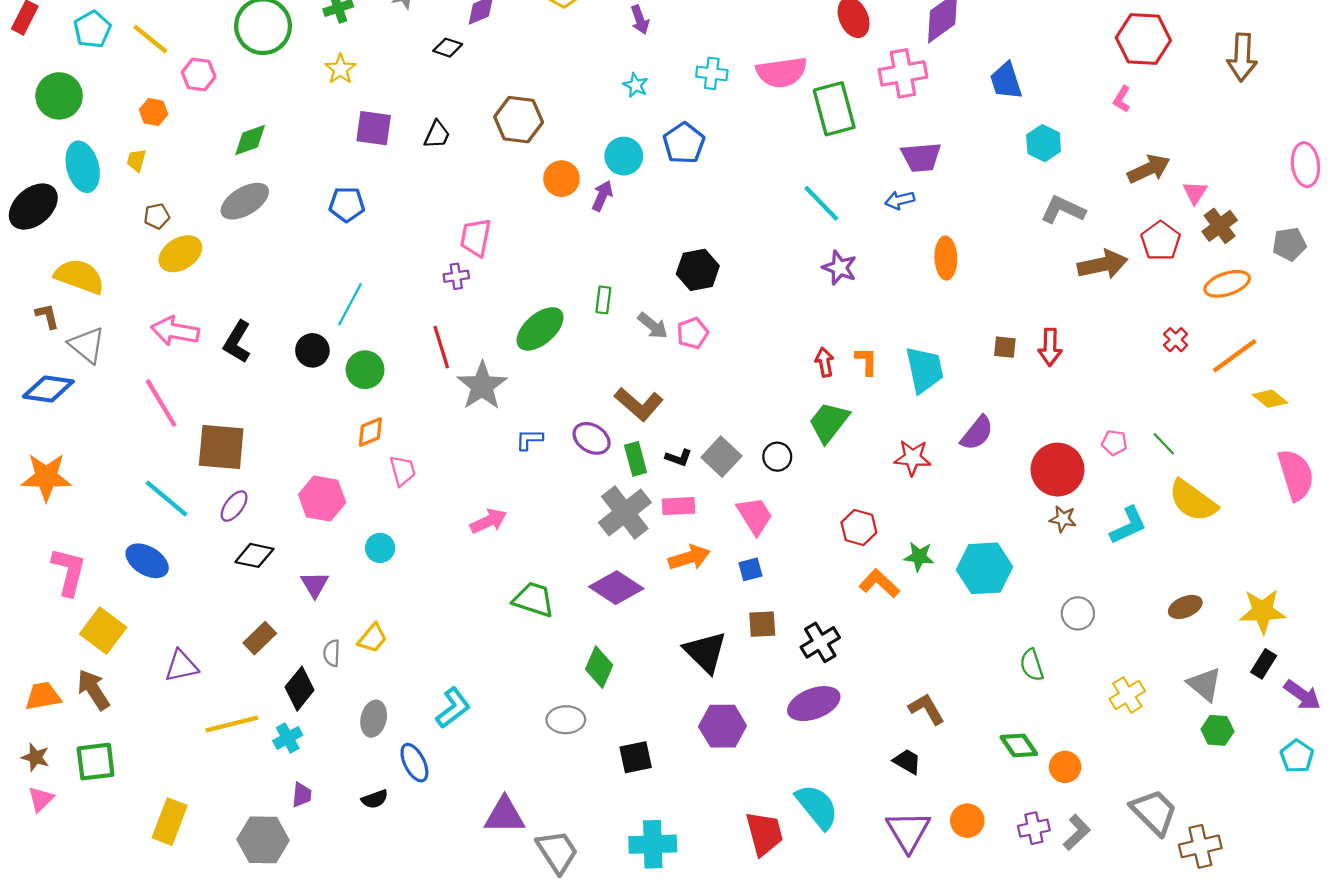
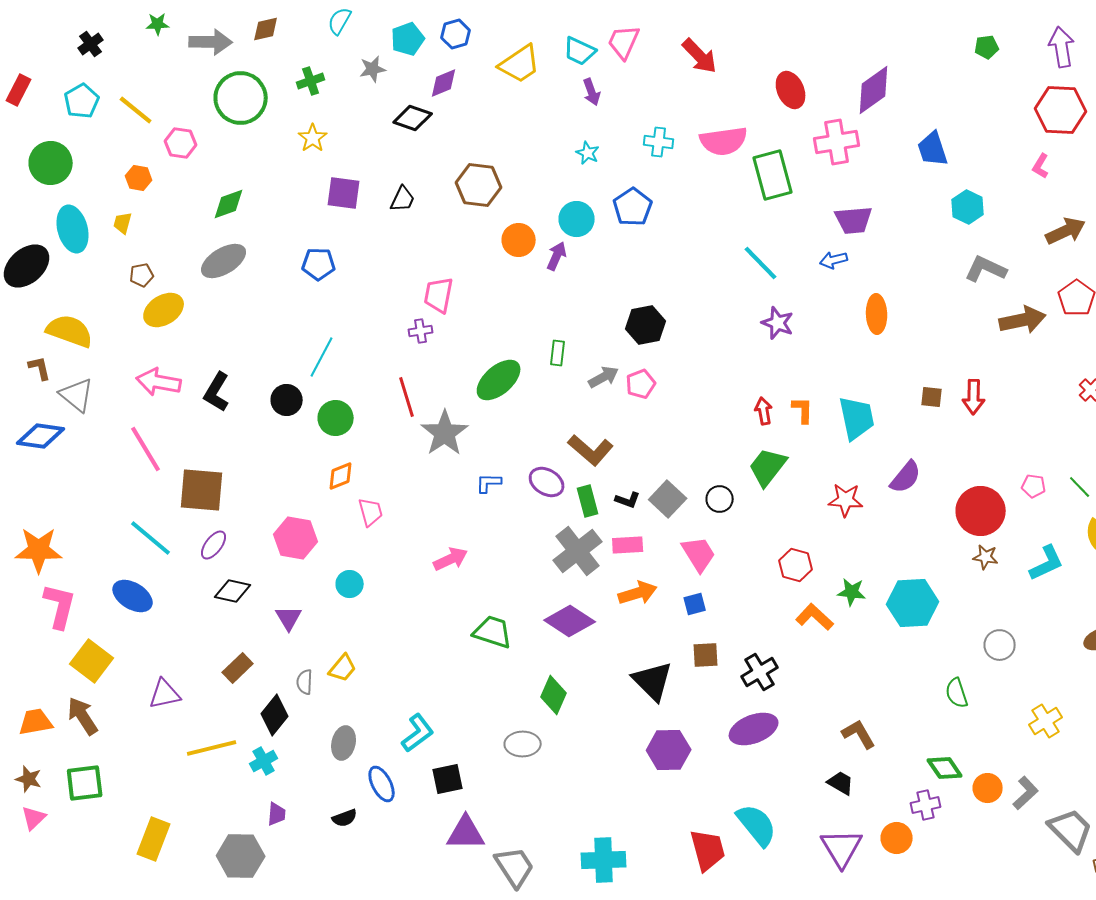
black diamond: (448, 48) -> (413, 118), size x1.4
gray arrow: (653, 326) -> (604, 377), turned -68
orange star: (46, 477) -> (39, 550), moved
black square: (636, 757) -> (448, 779), moved
purple cross: (1034, 828) -> (926, 805), moved
gray L-shape: (1077, 832) -> (1026, 793), moved

